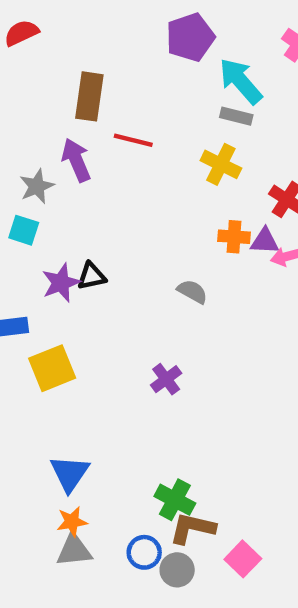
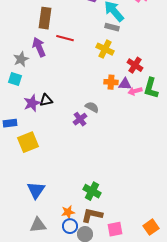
purple cross: (166, 379) -> (80, 119), moved
green cross: (175, 500) -> (92, 191), moved
orange star: (72, 522) -> (68, 212), moved
pink square: (243, 559) -> (115, 229), turned 35

